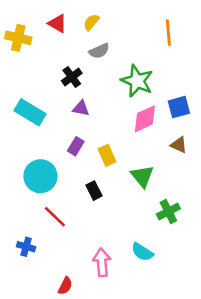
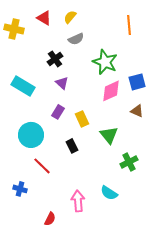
purple triangle: (81, 108) -> (62, 83), turned 32

